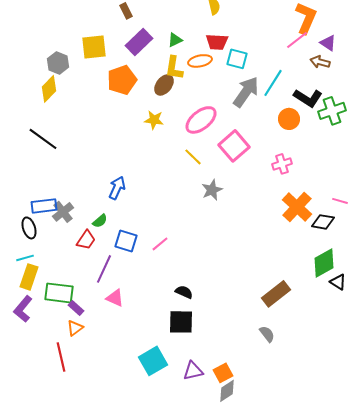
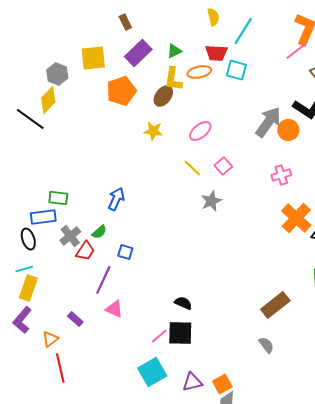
cyan line: (273, 83) -> (243, 31), moved
gray arrow: (246, 92) -> (268, 122), moved
pink ellipse: (201, 120) -> (200, 131), size x0.7
black line: (43, 139) -> (30, 119), moved
pink square: (234, 146) -> (223, 166), moved, size x0.6
gray cross: (63, 212) -> (70, 236), moved
blue square: (126, 241) -> (125, 252), size x0.7
pink line: (160, 244) -> (159, 336), moved
green rectangle: (59, 293) -> (58, 198), moved, size x0.7
orange triangle: (75, 328) -> (50, 339), moved

